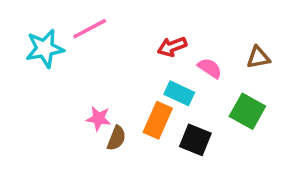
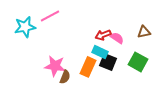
red arrow: (172, 47) -> (103, 35), moved
pink star: (99, 118) -> (55, 66), size x1.5
black square: (195, 140) -> (108, 62), moved

